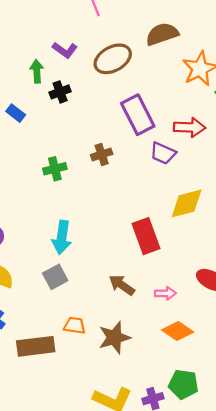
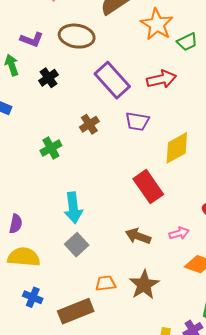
brown ellipse: (113, 59) -> (77, 36), turned 52
black cross: (60, 92) -> (48, 78), moved
purple trapezoid: (163, 153) -> (137, 121), moved

